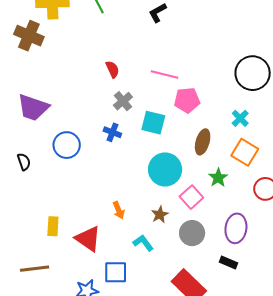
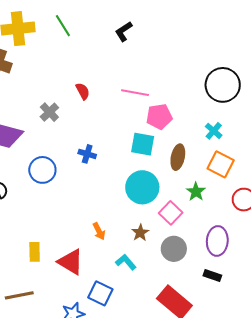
gray cross: (123, 101) -> (49, 112), moved
cyan square: (153, 123) -> (143, 144), moved
blue square: (116, 272) -> (100, 293), turned 30

